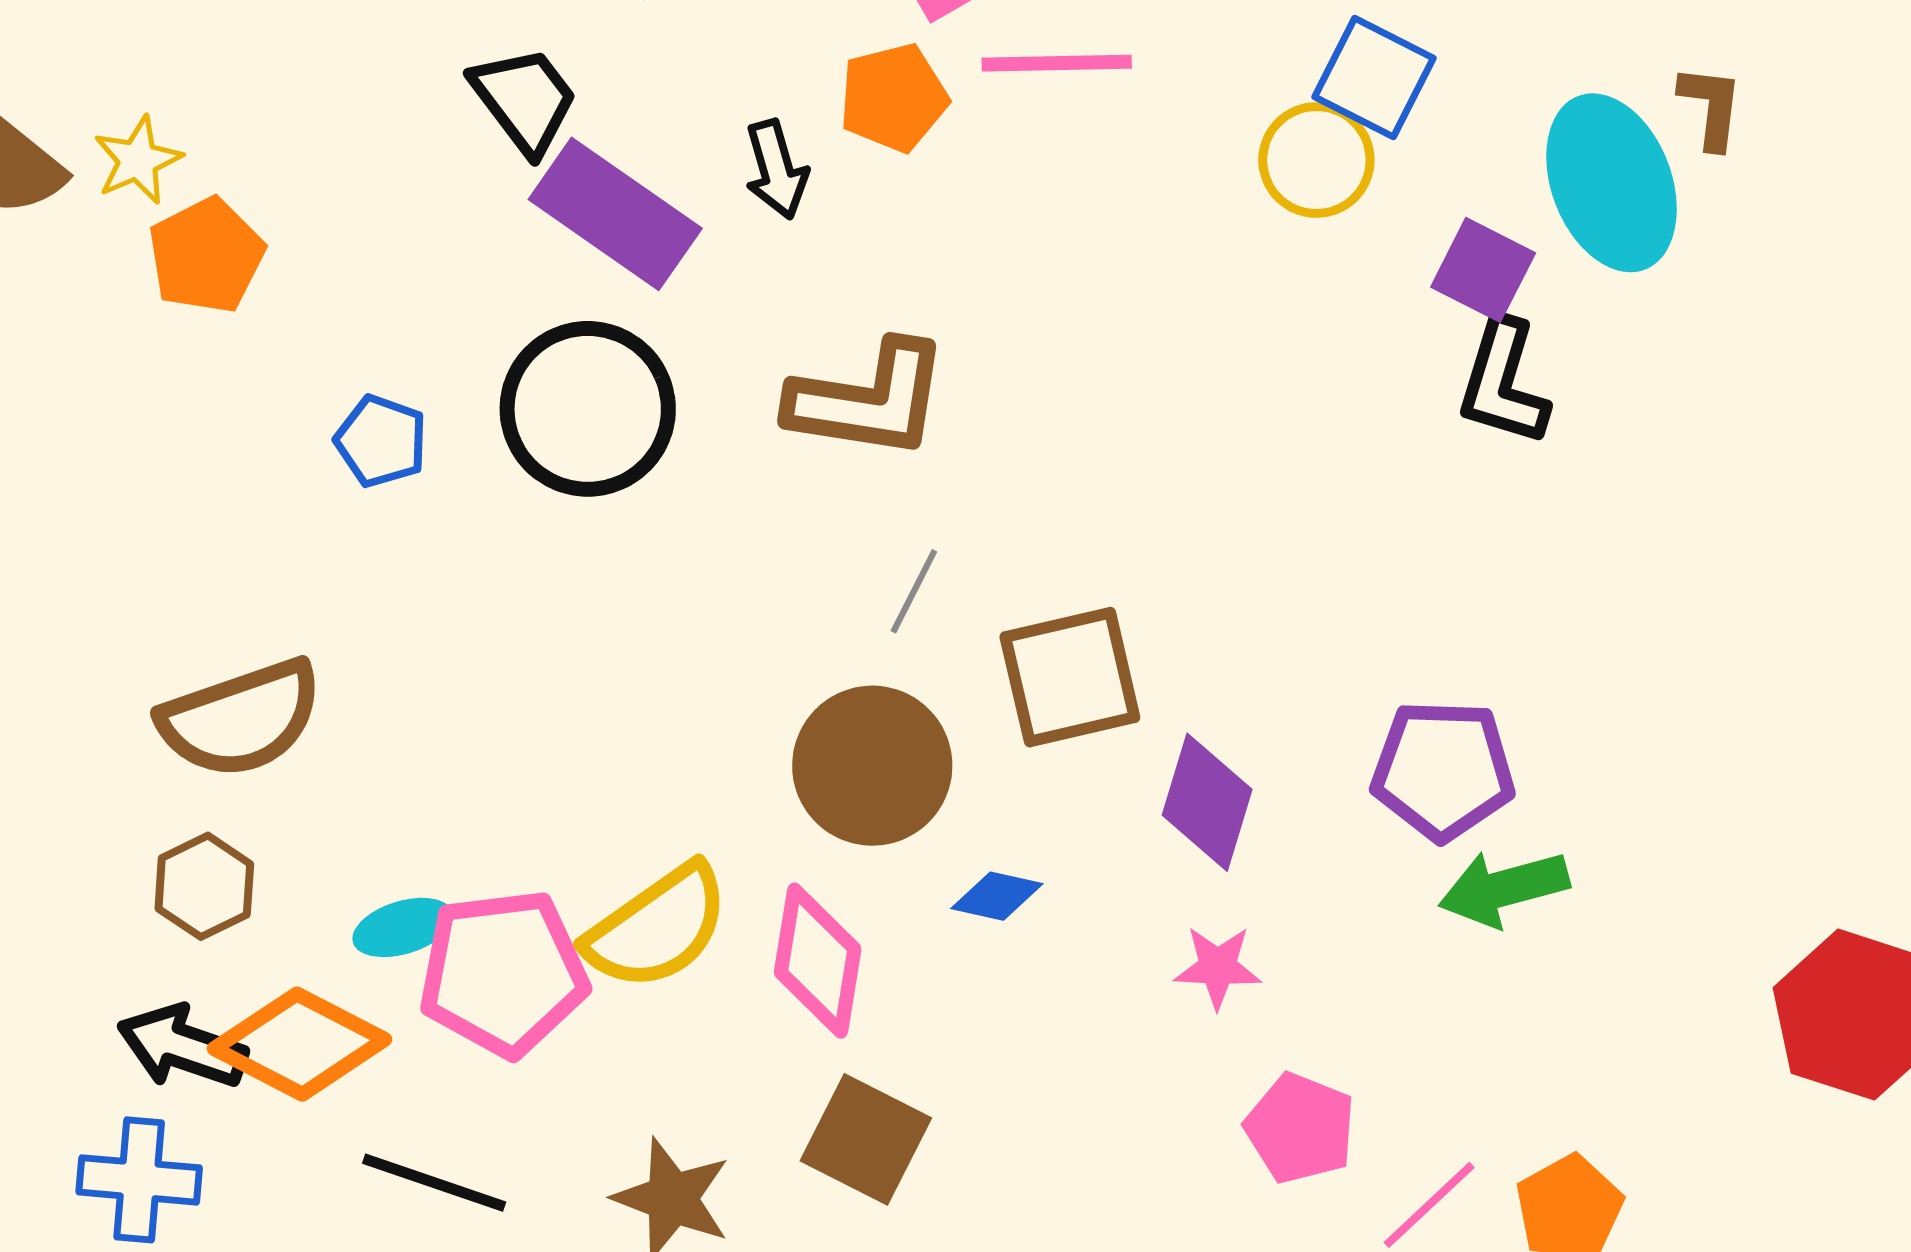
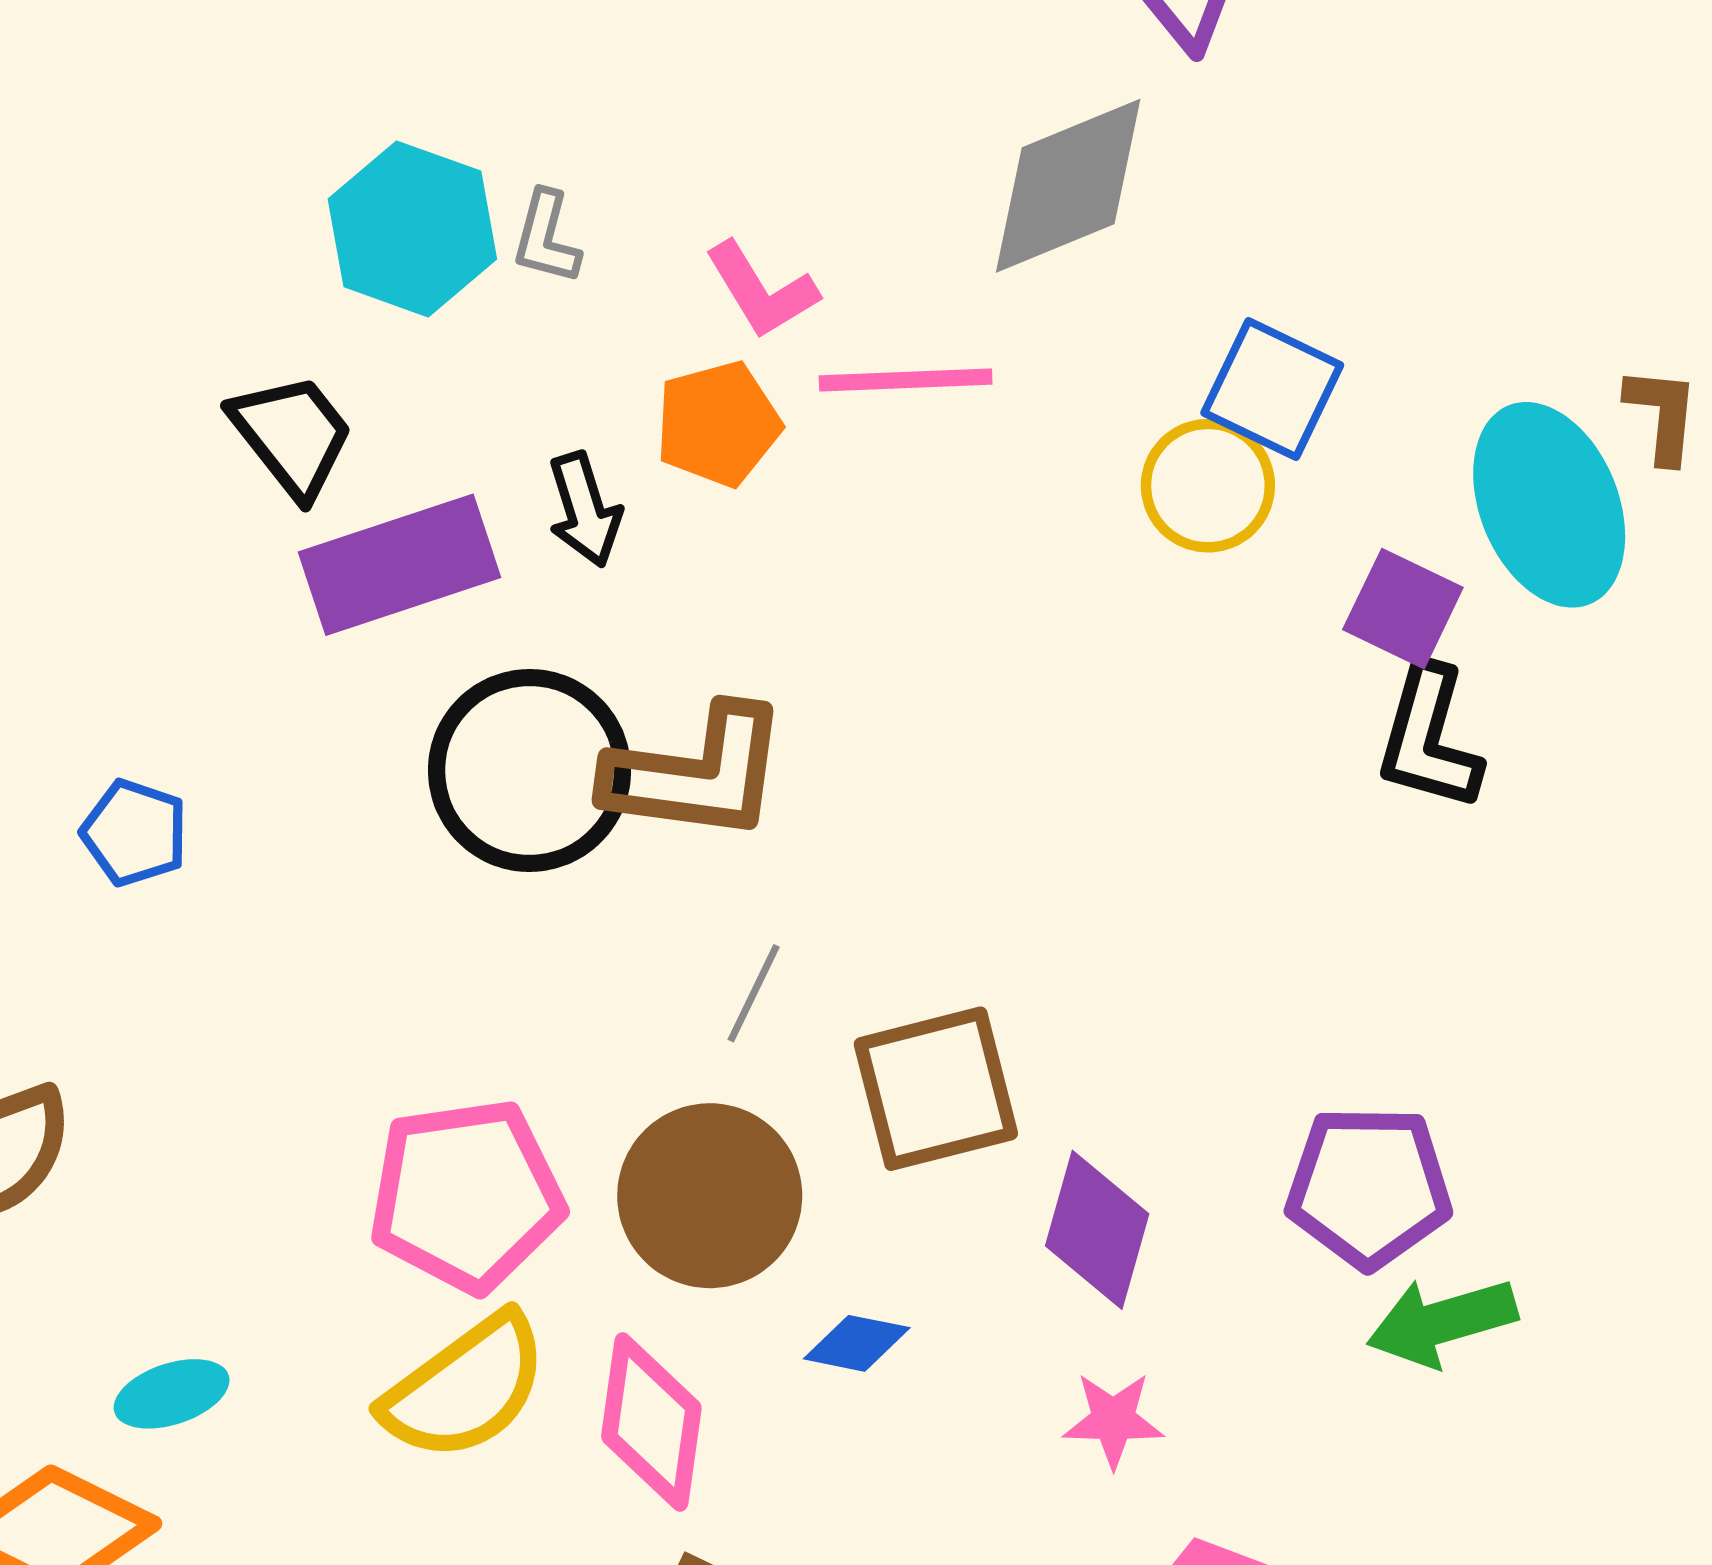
purple rectangle: (615, 214) -> (400, 565), turned -52
black circle: (588, 409) -> (529, 771), moved
pink pentagon: (503, 973) -> (466, 1195), moved

